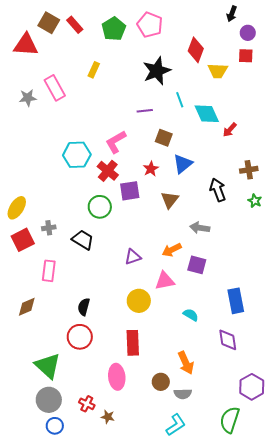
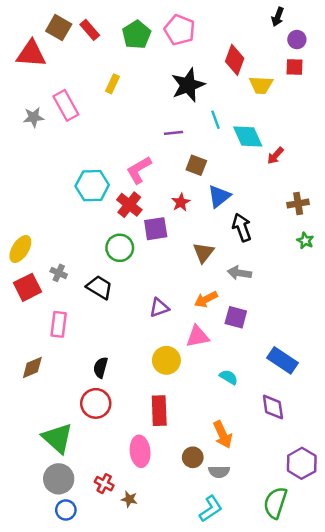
black arrow: (218, 190) -> (242, 227), moved
brown triangle: (170, 200) -> (204, 253), moved
gray cross: (49, 228) -> (59, 273), turned 32
blue rectangle: (236, 301) -> (283, 360), turned -45

